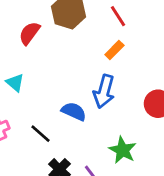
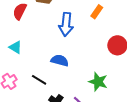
orange rectangle: (114, 50) -> (97, 12), moved
blue arrow: (104, 91) -> (66, 24), moved

